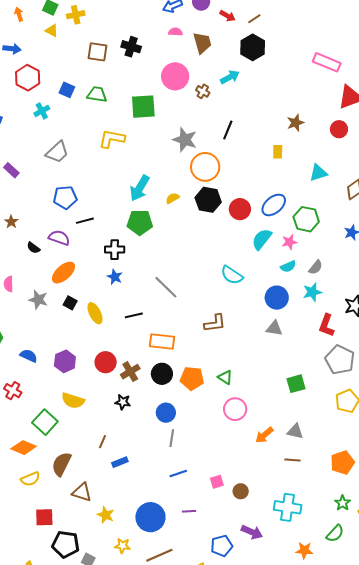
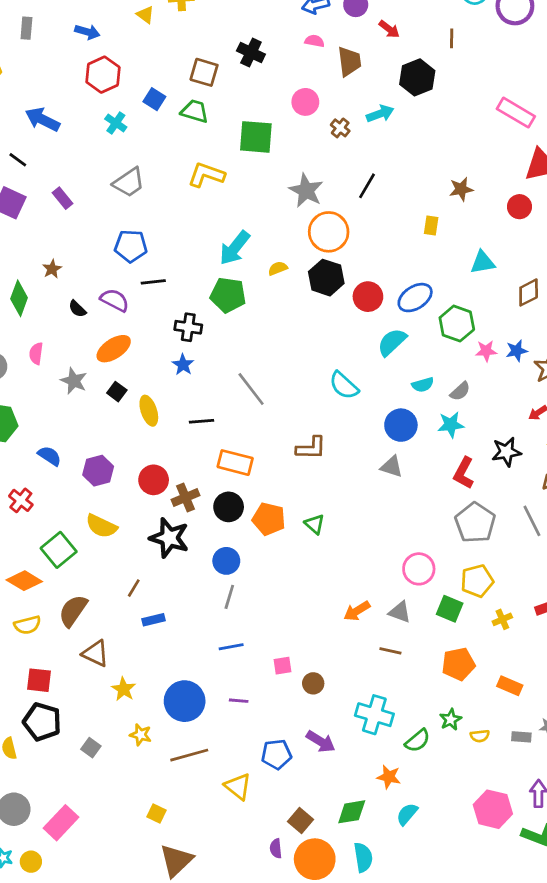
brown line: (254, 19) -> (452, 38), moved, turned -64
brown square: (97, 52) -> (204, 72), moved
pink circle: (175, 76) -> (305, 102), size x0.7
cyan cross: (42, 111) -> (116, 123), turned -35
pink star: (289, 242) -> (486, 351), moved
green square: (296, 384) -> (450, 609), moved, turned 30
black star: (123, 402) -> (169, 538), size x1.8
pink circle: (235, 409) -> (419, 569), moved
green semicircle: (335, 533) -> (418, 741), moved
black pentagon: (66, 544) -> (42, 722), moved

